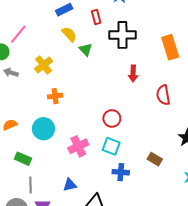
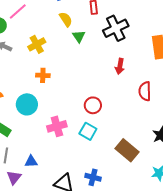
black cross: (122, 35) -> (116, 28), turned -35
brown rectangle: (155, 159) -> (127, 150), size x1.6
blue cross: (121, 172) -> (93, 177), moved
blue triangle: (70, 185) -> (31, 161), moved

